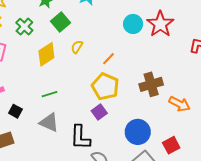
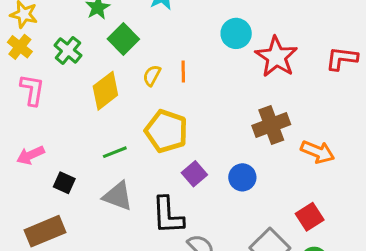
red star: (160, 24) -> (276, 57), moved
orange line: (108, 59) -> (183, 72), moved, turned -40
yellow pentagon: (105, 87) -> (166, 131), moved
blue circle: (138, 132) -> (242, 177), moved, size x0.7

